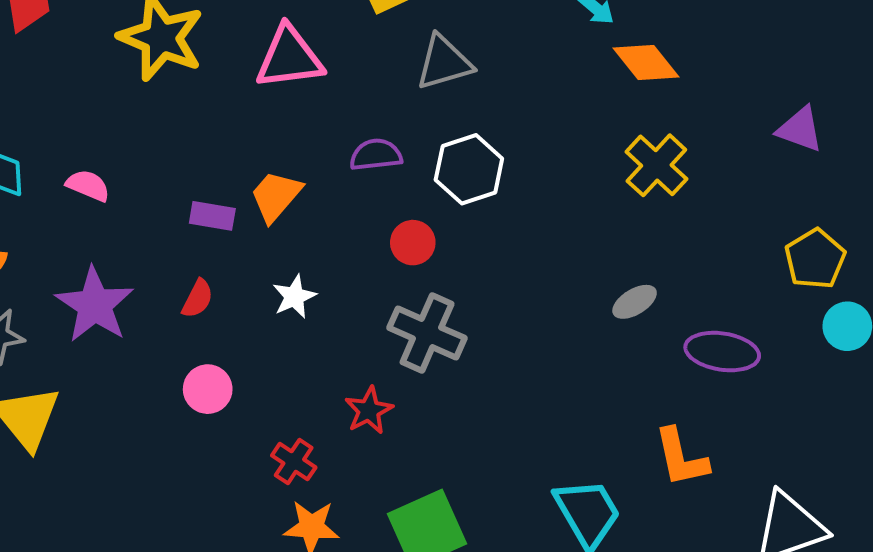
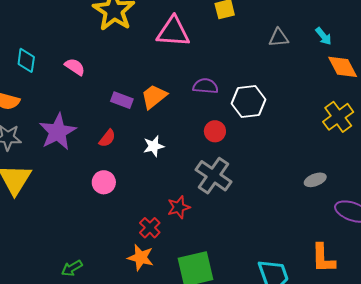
gray triangle: (444, 63) -> (279, 38), moved, size x0.7
pink semicircle: (88, 186) -> (75, 67), moved
red cross: (294, 461) -> (150, 228), moved

